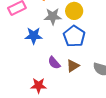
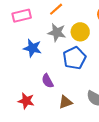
brown triangle: (73, 66) -> (65, 102), moved

